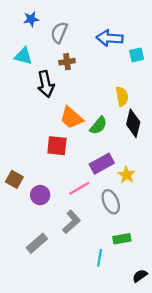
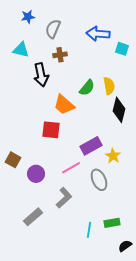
cyan square: (137, 55) -> (122, 49), turned 32
green semicircle: (98, 126) -> (87, 88), moved
green rectangle: (122, 239) -> (112, 223), moved

